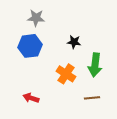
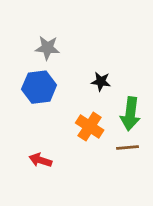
brown line: (92, 98) -> (128, 148), moved

